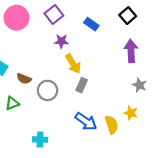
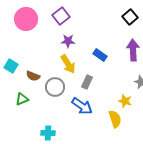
blue rectangle: (91, 24) -> (100, 55), moved
yellow arrow: (73, 64) -> (68, 64), moved
yellow star: (131, 113) -> (125, 101), moved
blue arrow: (86, 121) -> (82, 106), moved

